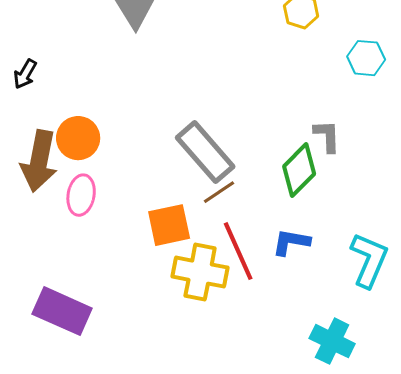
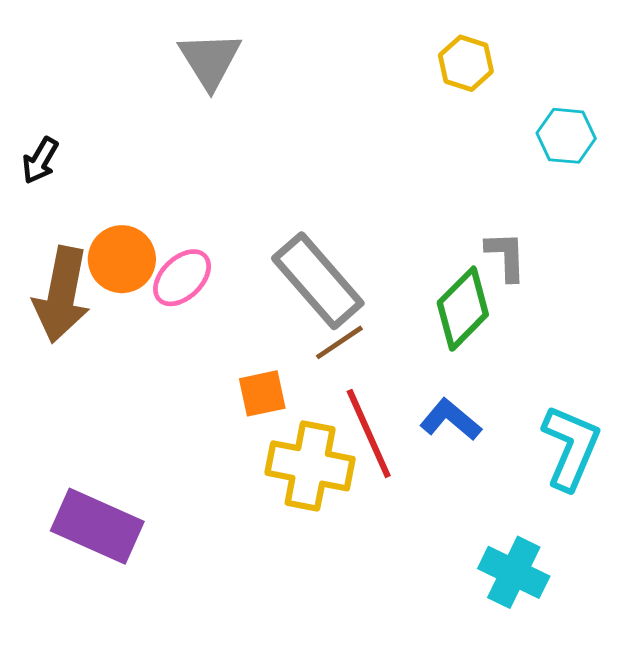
pink ellipse: (81, 195) -> (182, 278), moved, turned 36
orange square: (169, 225) -> (262, 393), size x0.7
blue L-shape: (291, 242) -> (450, 420), turned 30

